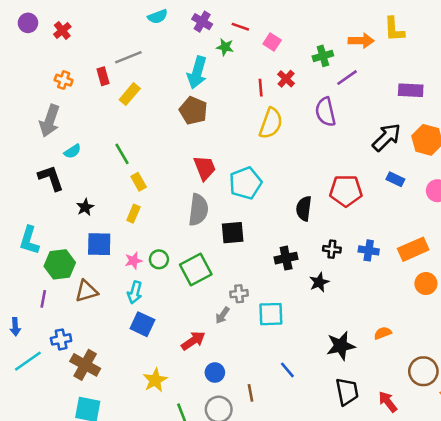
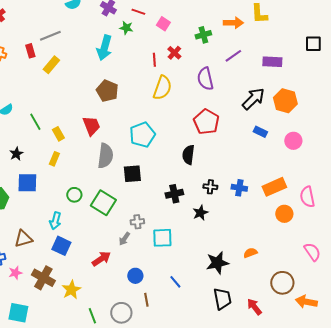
purple line: (347, 78) -> (233, 56), moved
brown pentagon: (193, 111) -> (107, 91), moved
green line: (122, 154) -> (35, 122), moved
red trapezoid: (205, 168) -> (91, 126), moved
red pentagon: (346, 191) -> (206, 122), moved, turned 30
pink star: (133, 261) -> (15, 273), moved
green square: (196, 270) -> (103, 203), turned -30
brown triangle: (86, 291) -> (23, 239), moved
brown cross: (85, 365) -> (43, 278), moved
blue circle: (215, 373) -> (135, 276), moved

